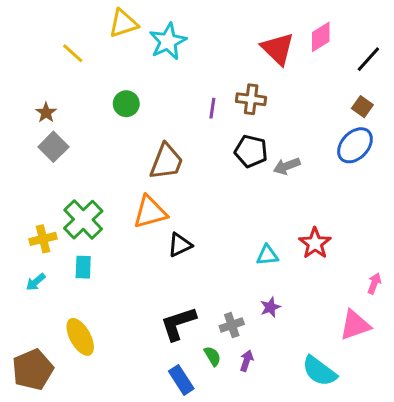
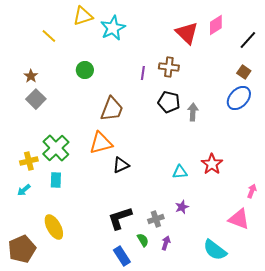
gray arrow: (287, 166) -> (193, 112), turned 114
pink triangle: (355, 325) -> (239, 219), turned 40

